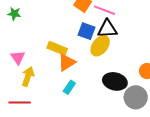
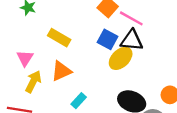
yellow rectangle: (57, 48) -> (59, 38), moved
orange triangle: (67, 62) -> (61, 71), moved

